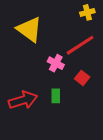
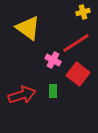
red square: (82, 78) -> (78, 74), size x1.6

